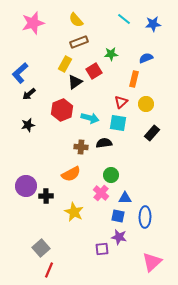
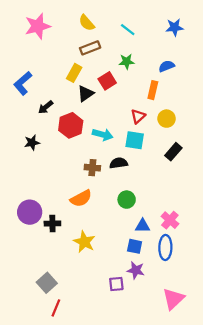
cyan line: (124, 19) -> (128, 30), moved
black arrow: (29, 94) -> (46, 107), moved
pink cross: (101, 193) -> (170, 220), moved

